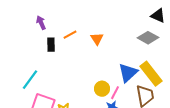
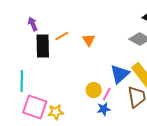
black rectangle: (51, 45) -> (43, 46), size x1.6
cyan line: (30, 80) -> (22, 81), turned -35

